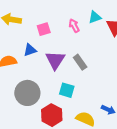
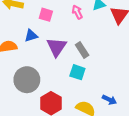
pink square: (44, 29) -> (46, 15), turned 32
cyan square: (67, 90) -> (77, 72), moved

